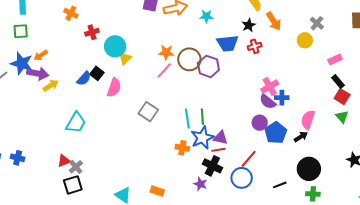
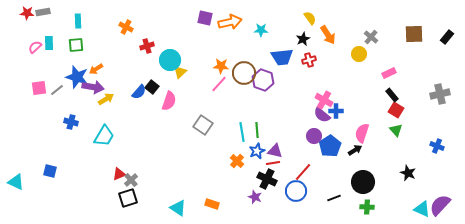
pink cross: (270, 87) -> (324, 100), turned -30
cyan trapezoid: (76, 123) -> (104, 136), moved
blue star: (202, 138) -> (257, 151), size x0.7
orange cross: (182, 148) -> (237, 161), turned 32
blue cross: (18, 158) -> (71, 122), moved

